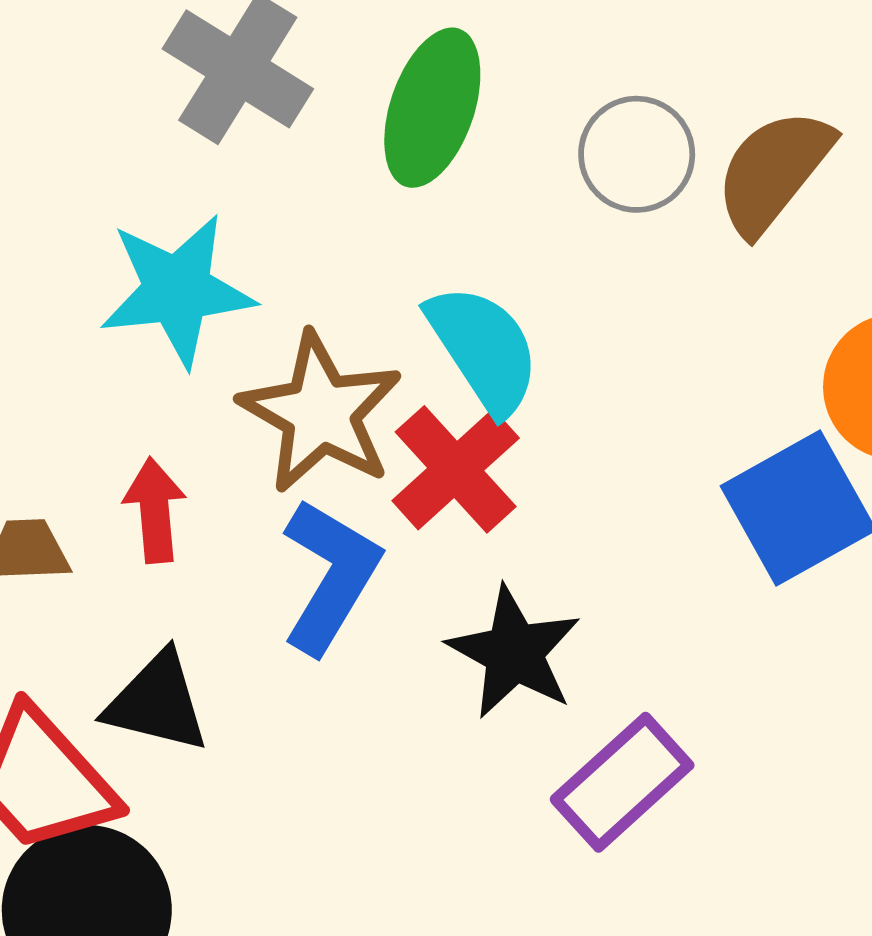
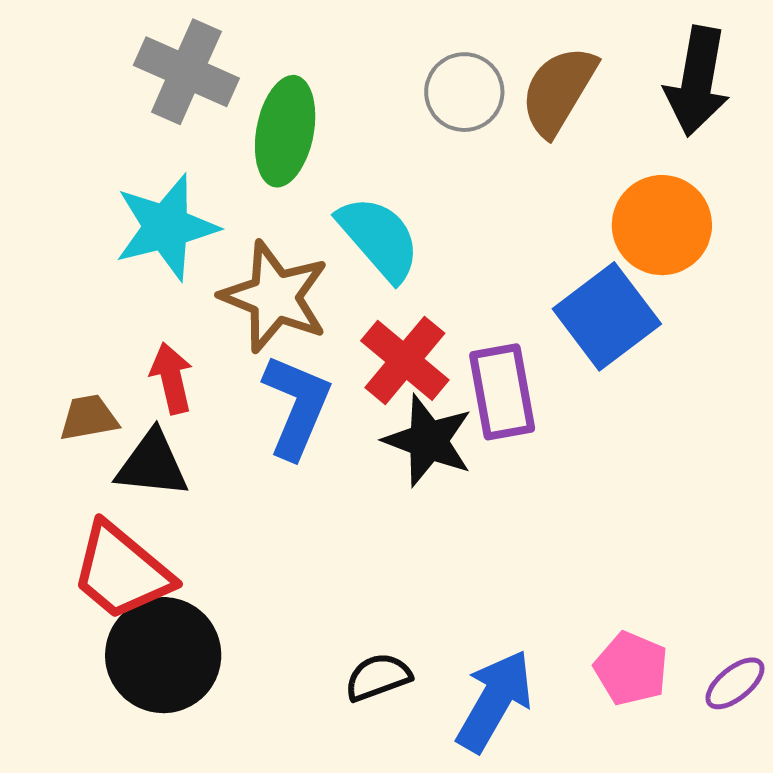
green ellipse: (432, 108) -> (285, 131), moved
red cross: (456, 469) -> (405, 360), moved
black triangle: (157, 702) -> (152, 464), moved
purple rectangle: (622, 782) -> (502, 392), moved, turned -50

